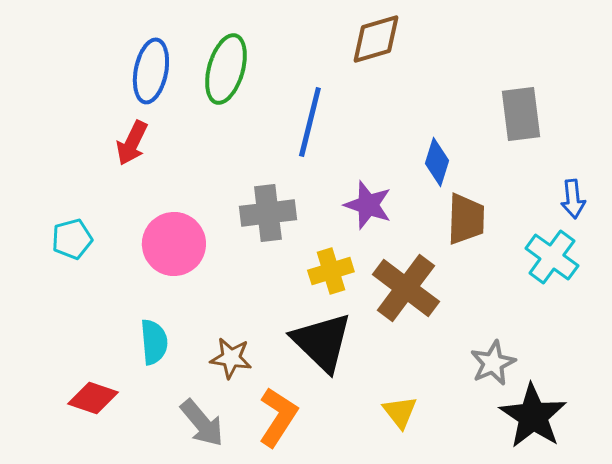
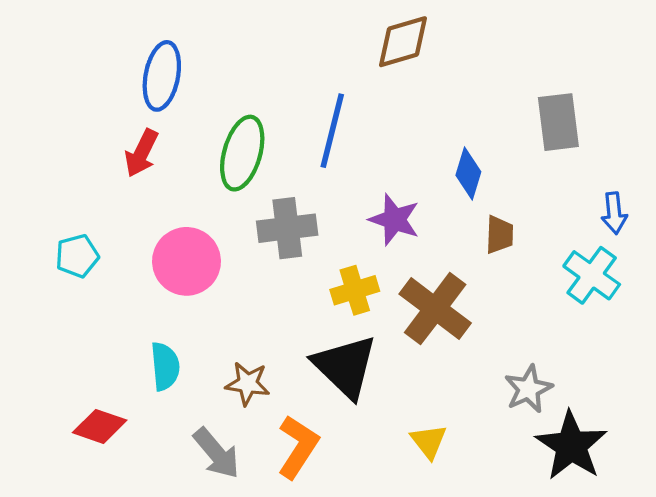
green ellipse: (226, 69) -> (242, 153), moved
brown trapezoid: (466, 219) -> (499, 235), size x0.7

